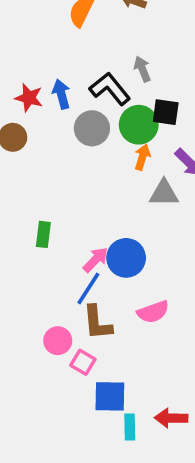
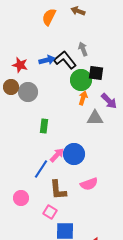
blue arrow: (61, 94) -> (47, 60), moved, turned 91
gray circle: (92, 128) -> (28, 92), moved
green rectangle: (43, 234) -> (44, 126), moved
blue line: (88, 288) -> (41, 169), moved
pink circle: (58, 341) -> (21, 198), moved

